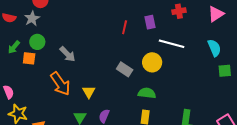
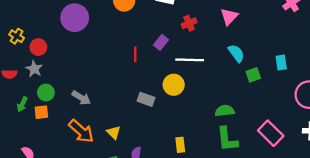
purple rectangle: (150, 22) -> (161, 42), turned 64
green semicircle: (147, 93) -> (225, 111), moved

